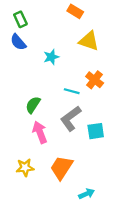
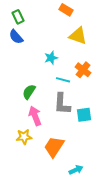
cyan star: (51, 57) -> (51, 58), moved
gray L-shape: (71, 119) -> (62, 104), turned -50
yellow star: (25, 168) -> (24, 137), moved

